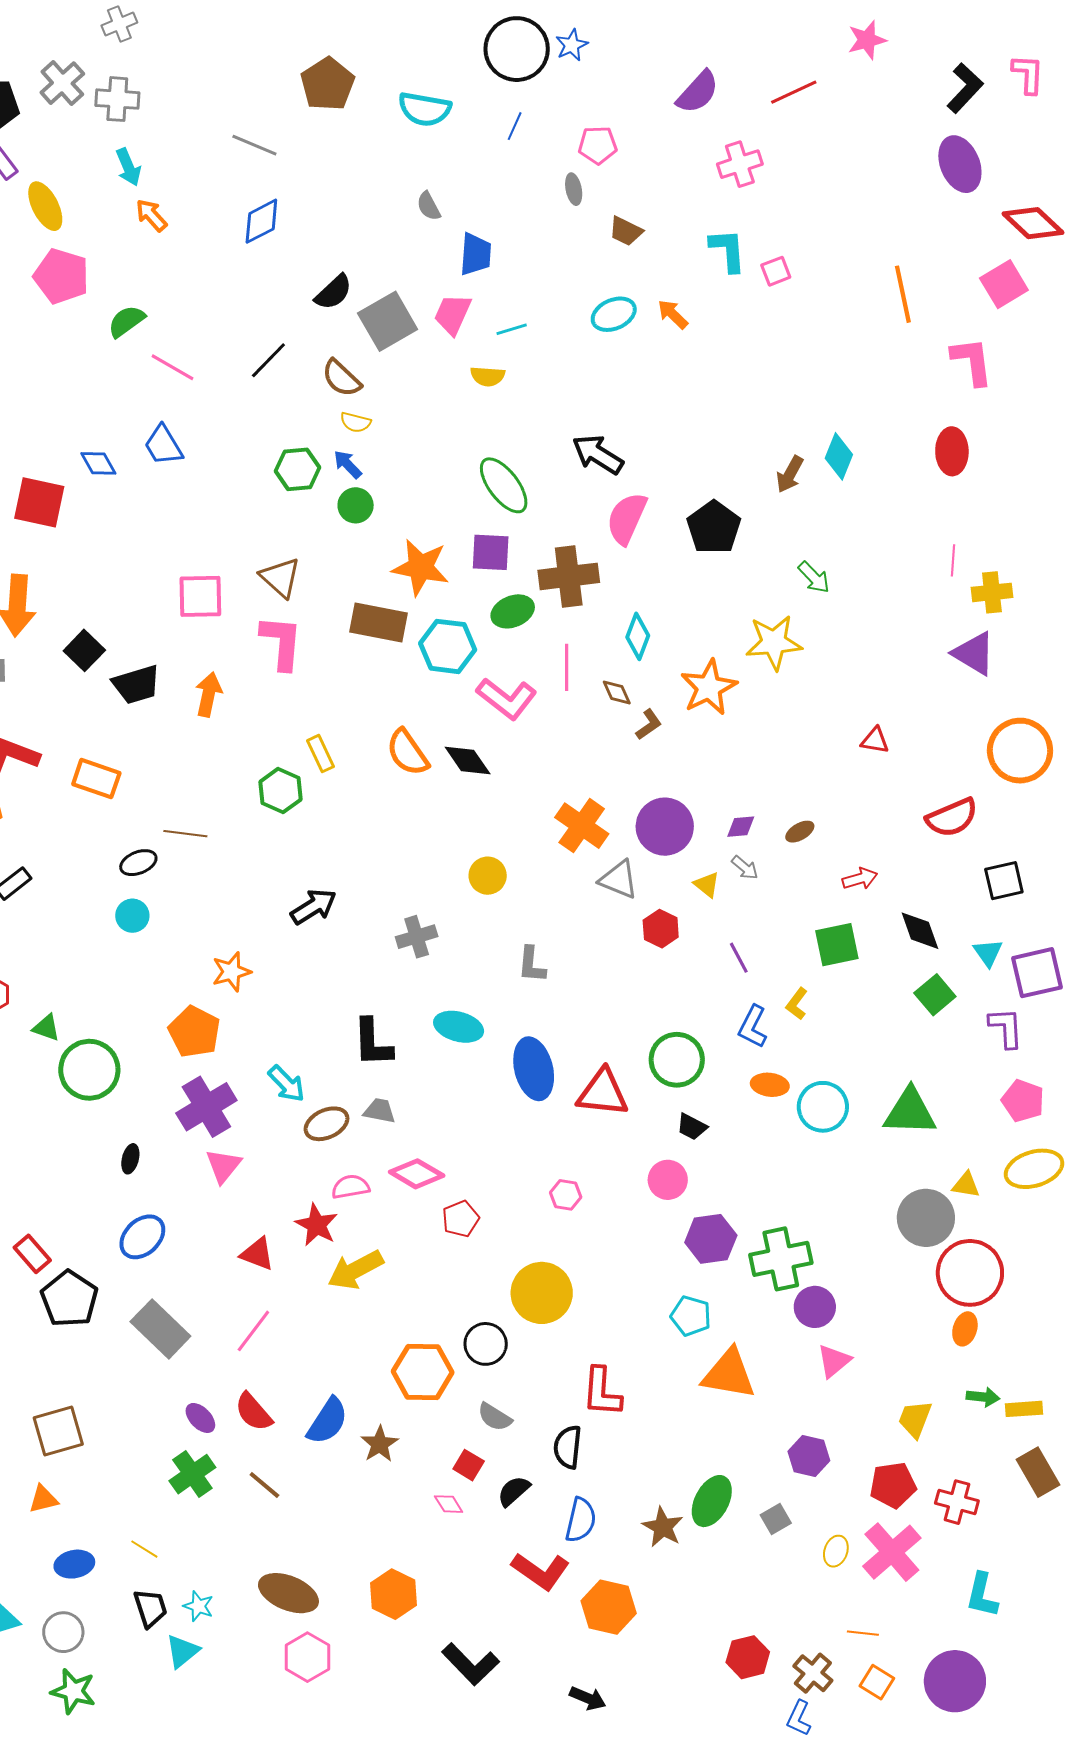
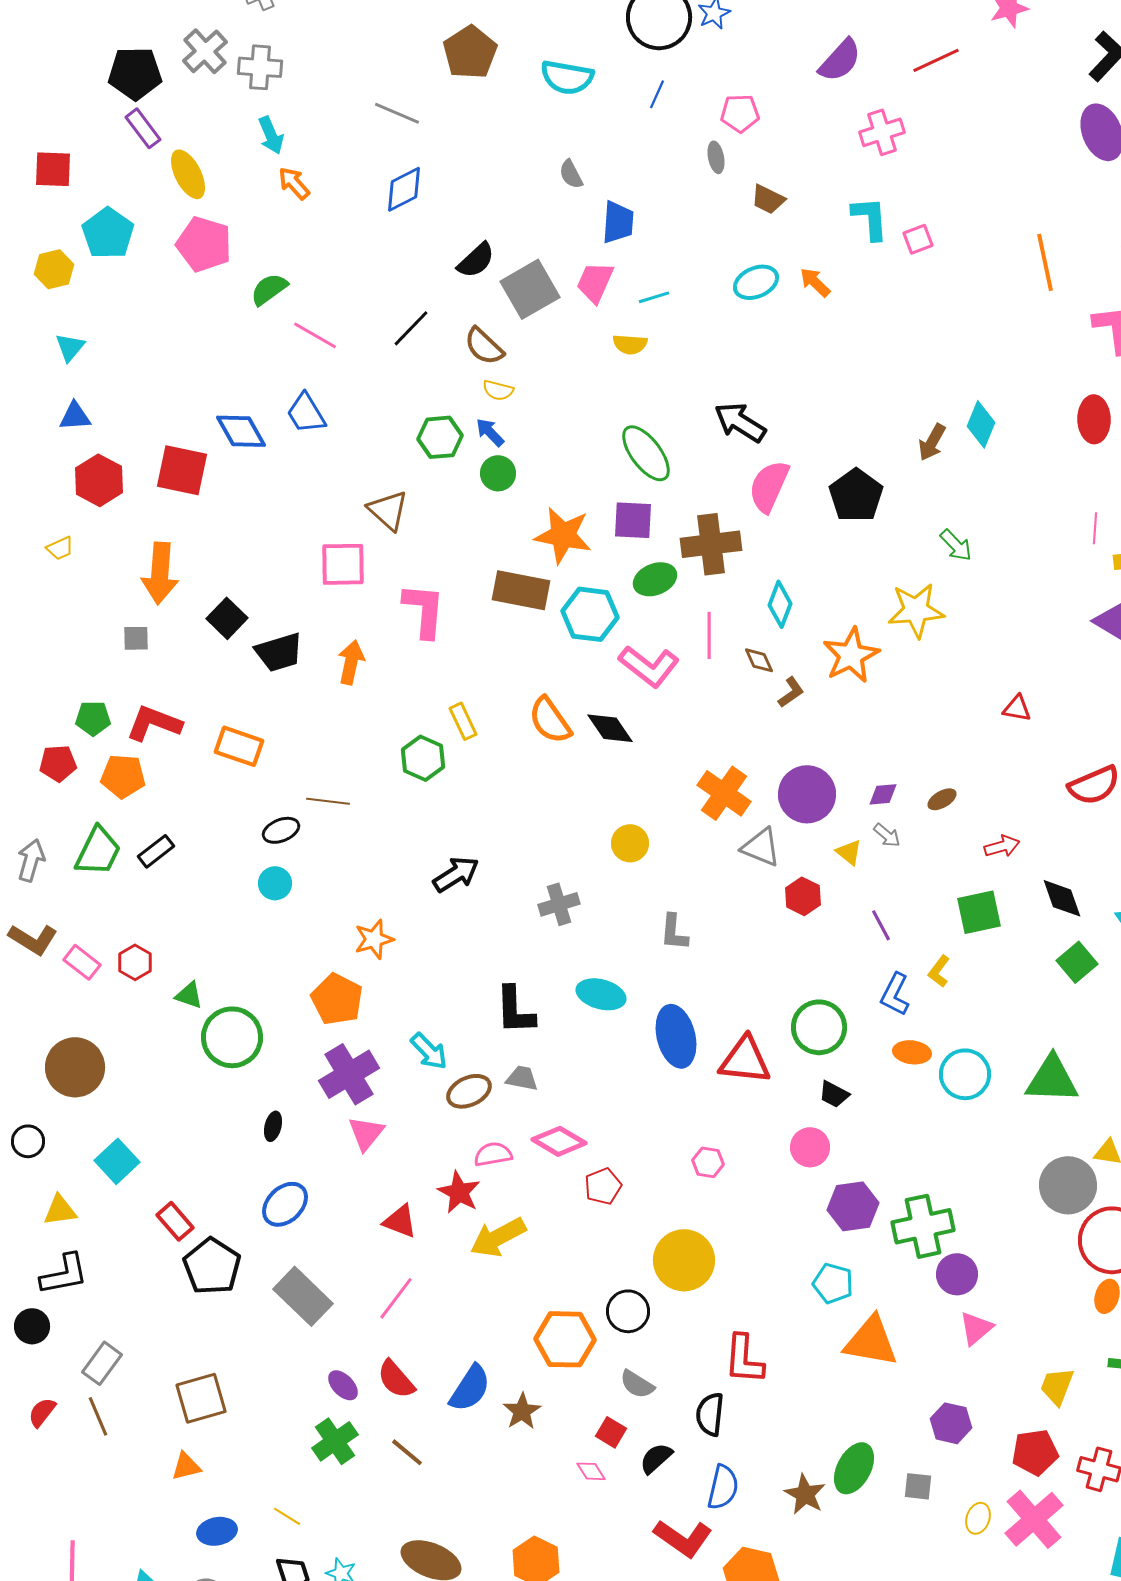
blue diamond: (98, 463) -> (241, 431), size x1.4
brown triangle: (280, 577) -> (388, 510), moved
gray square: (776, 1519) -> (918, 1486), turned 36

